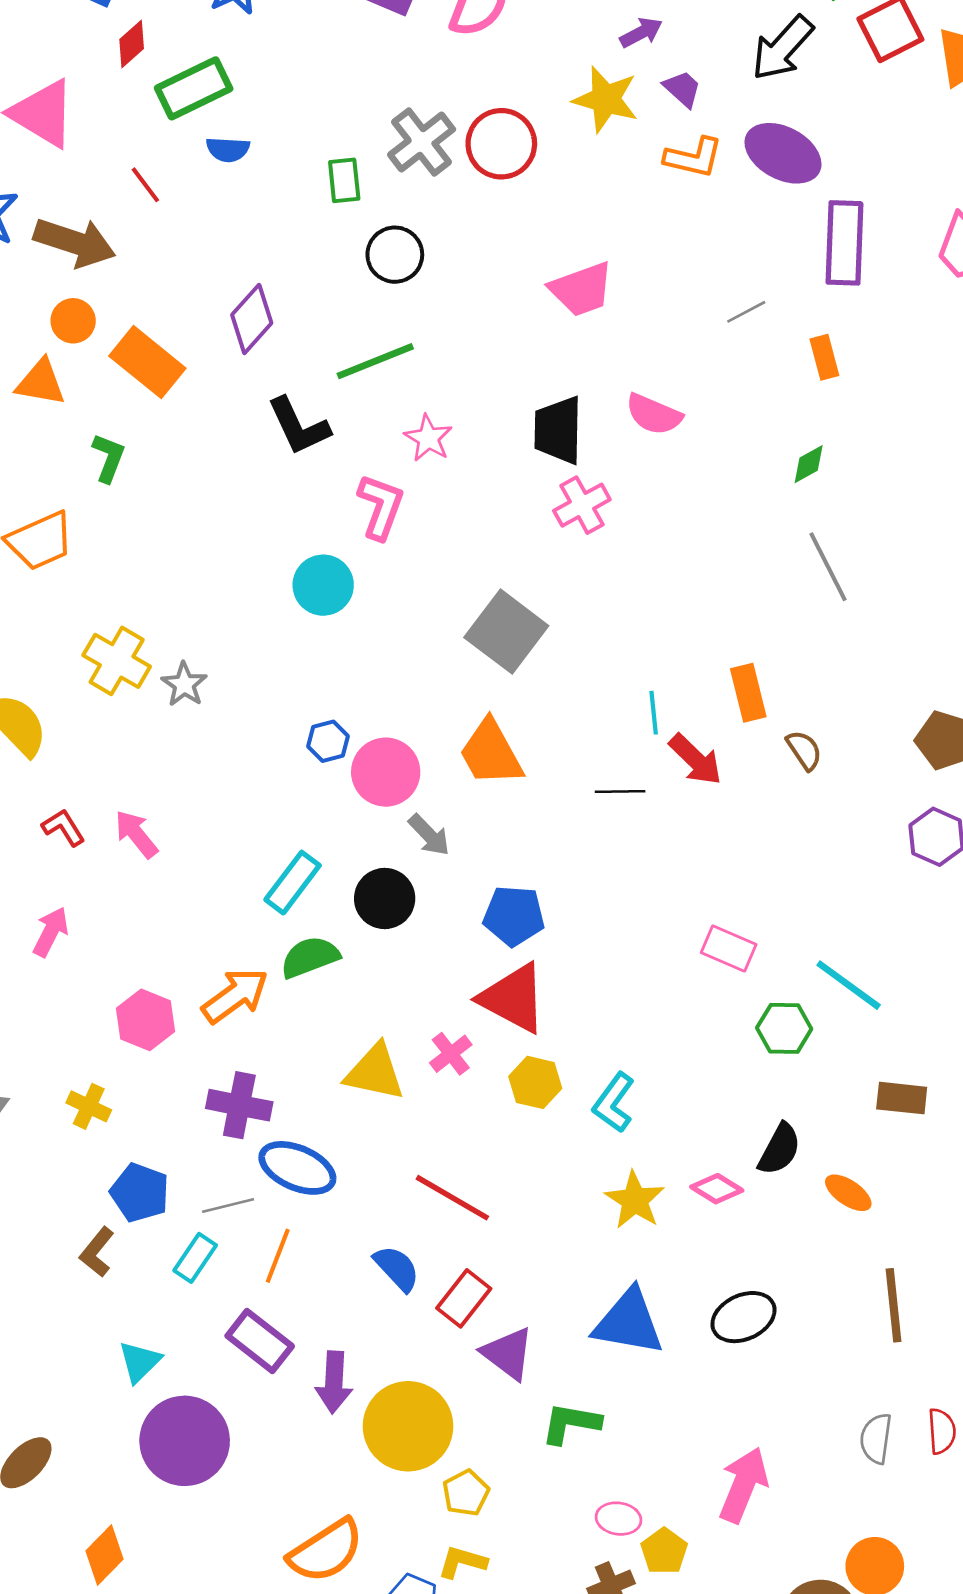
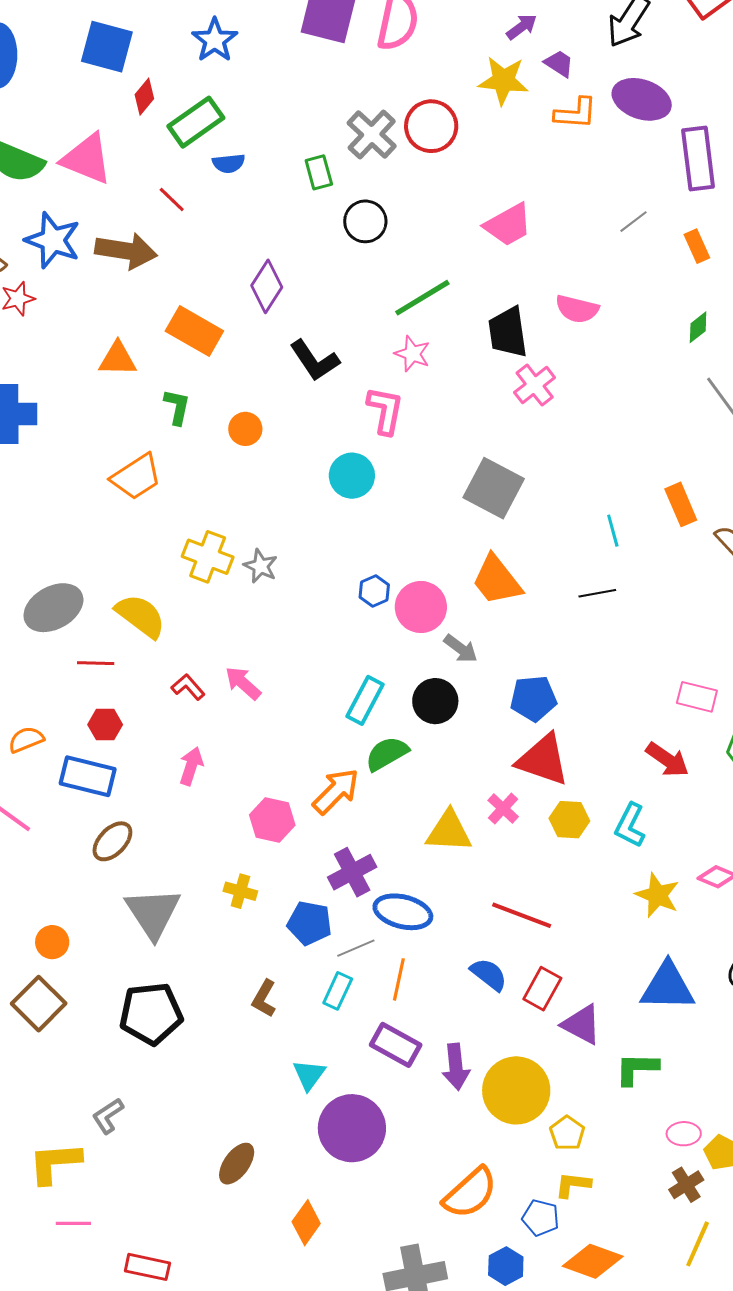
orange circle: (73, 321) -> (245, 429), moved
green line: (375, 361) -> (422, 298), moved
red arrow: (696, 760) -> (667, 760), moved
purple cross: (239, 1105) -> (352, 872), turned -30
blue pentagon: (140, 1193) -> (310, 923), moved

